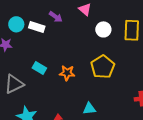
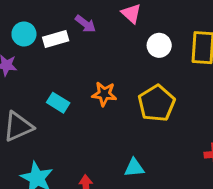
white rectangle: (37, 27) -> (56, 39), turned -35
orange star: (67, 73) -> (104, 94), moved

